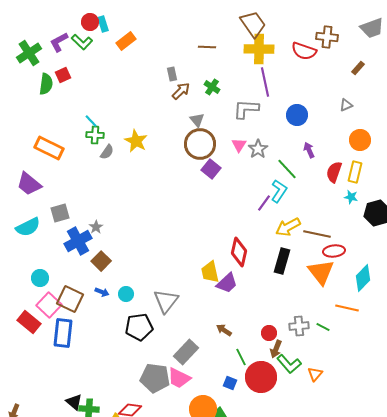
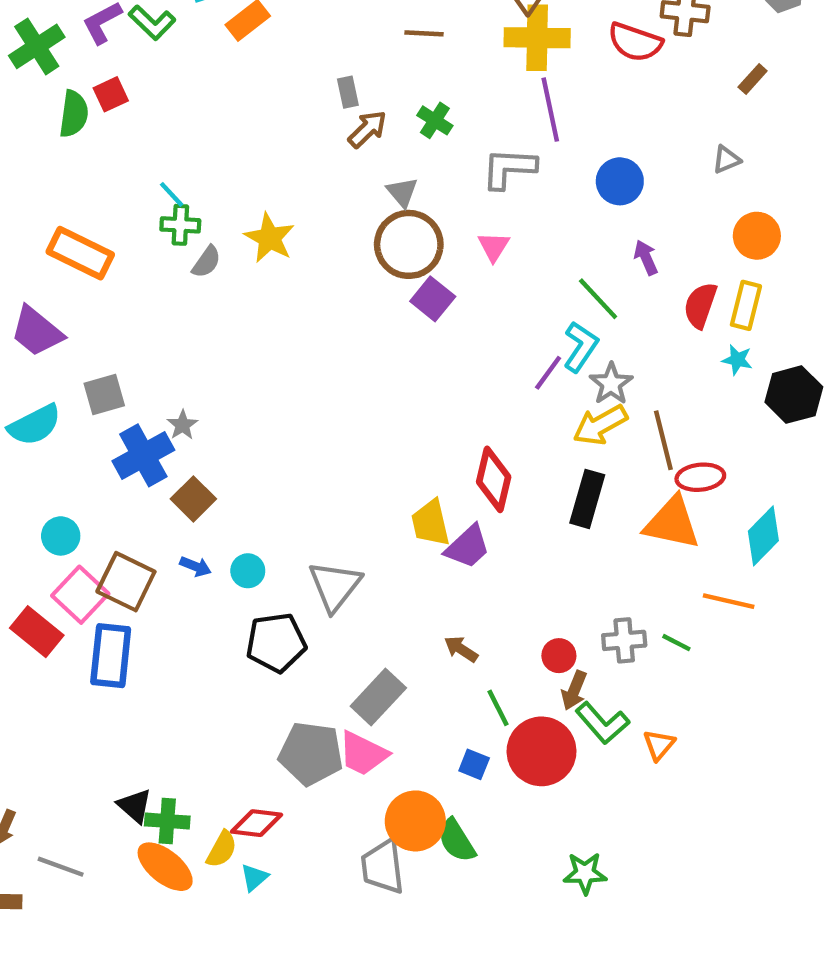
gray star: (258, 149) -> (611, 384), moved
brown line: (317, 234) -> (663, 440), turned 64
orange triangle: (321, 272) -> (672, 523), turned -40

